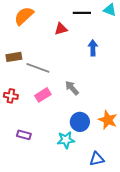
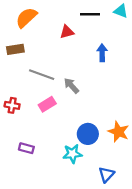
brown rectangle: (14, 57) -> (15, 49), moved
gray arrow: (72, 88) -> (71, 86), moved
blue triangle: (97, 159) -> (106, 175), turned -35

